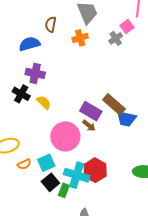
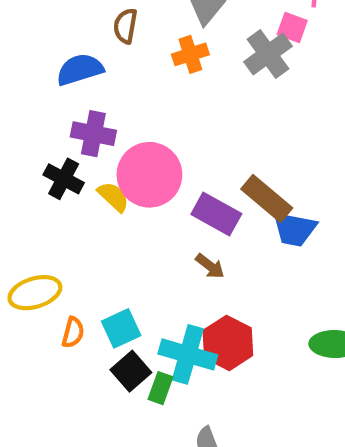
pink square: (127, 26) -> (292, 28), turned -32
gray cross: (116, 38) -> (268, 54), size x1.5
brown arrow: (89, 126) -> (210, 266), moved
pink circle: (65, 136) -> (149, 175), moved
orange semicircle: (24, 164) -> (73, 332), turned -48

